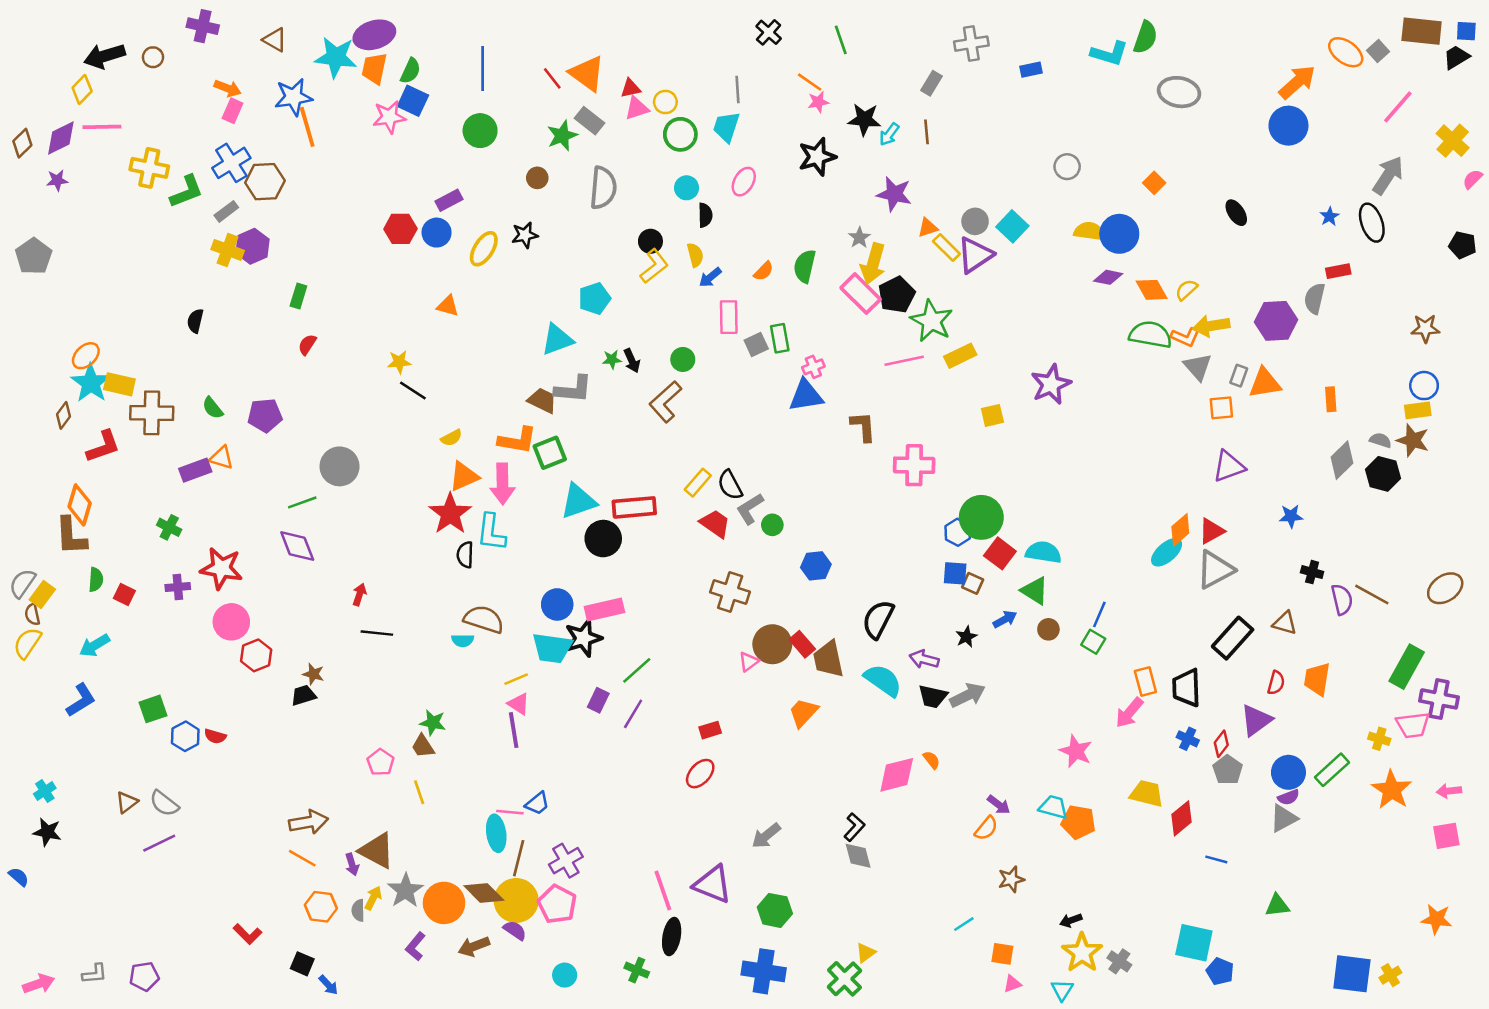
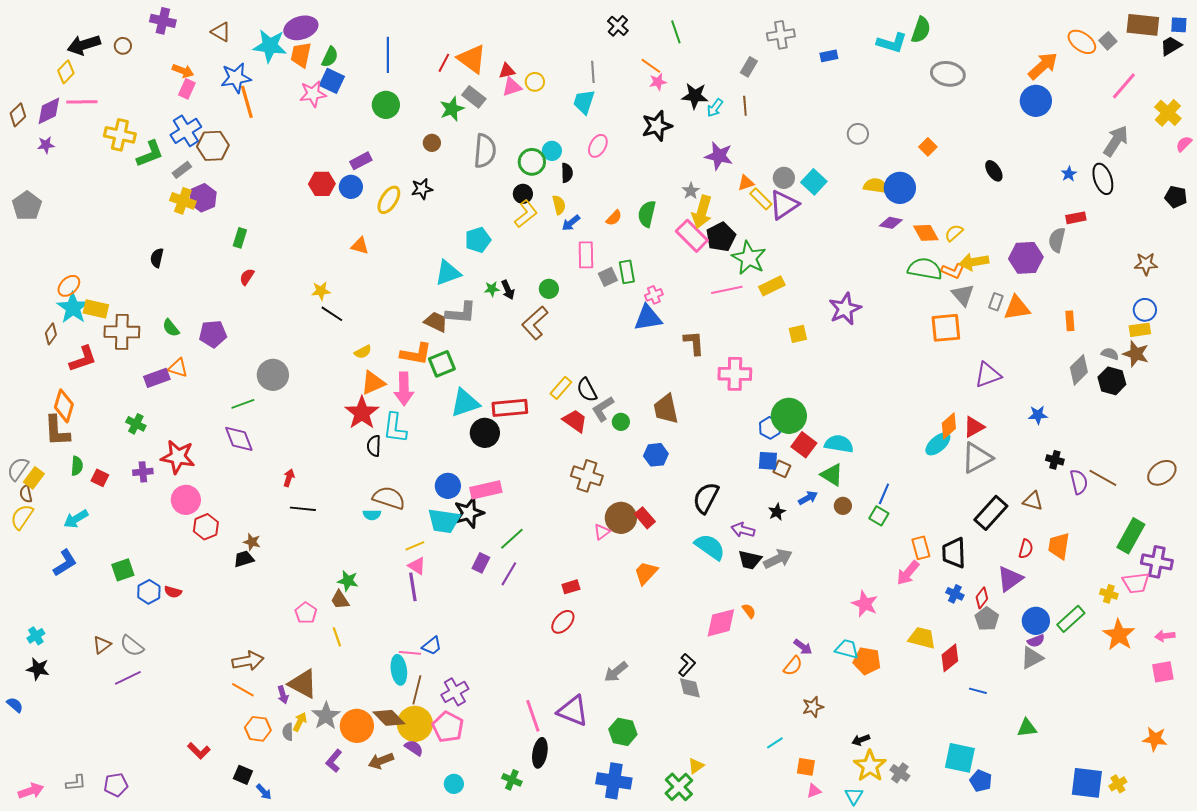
red line: (552, 78) -> (444, 63), turned 66
green circle: (680, 134) -> (532, 162), moved
orange square: (1221, 408) -> (946, 328), moved, size x1.5
brown trapezoid: (828, 659) -> (666, 409), moved

